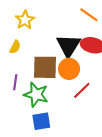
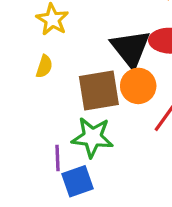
purple line: (15, 82) -> (58, 158), moved
blue square: (41, 121) -> (77, 181), moved

